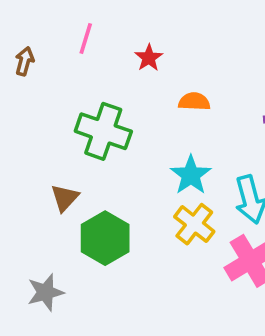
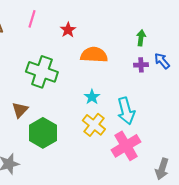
orange semicircle: (194, 102) -> (94, 55), size x1.5
cyan star: (191, 175) -> (92, 97), size x0.7

